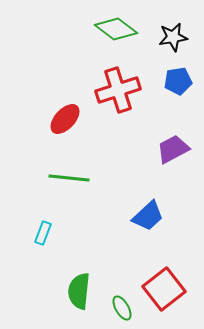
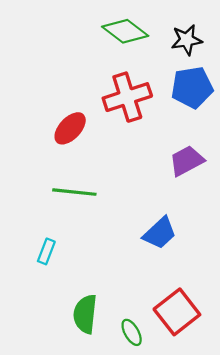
blue pentagon: (178, 81) -> (192, 87), size x1.4

